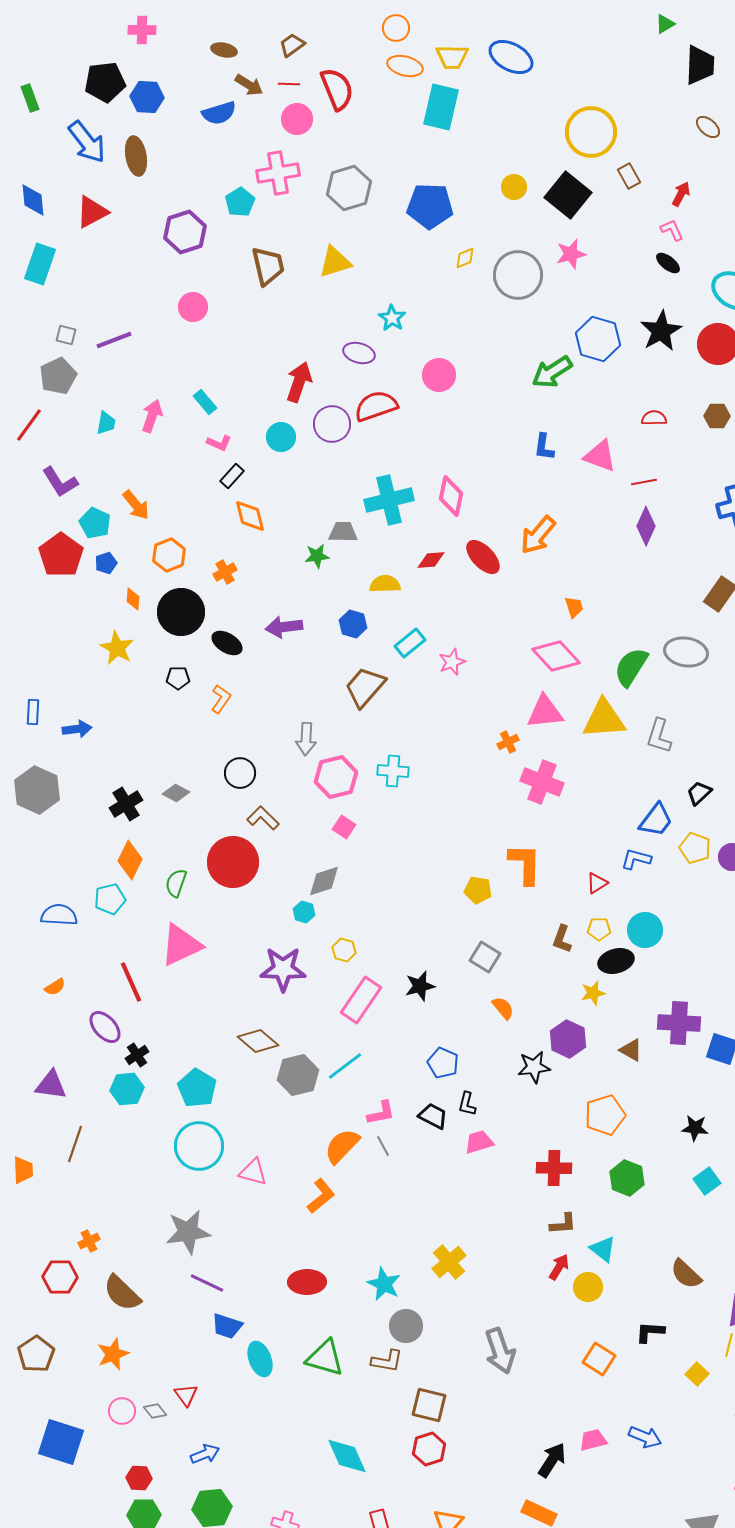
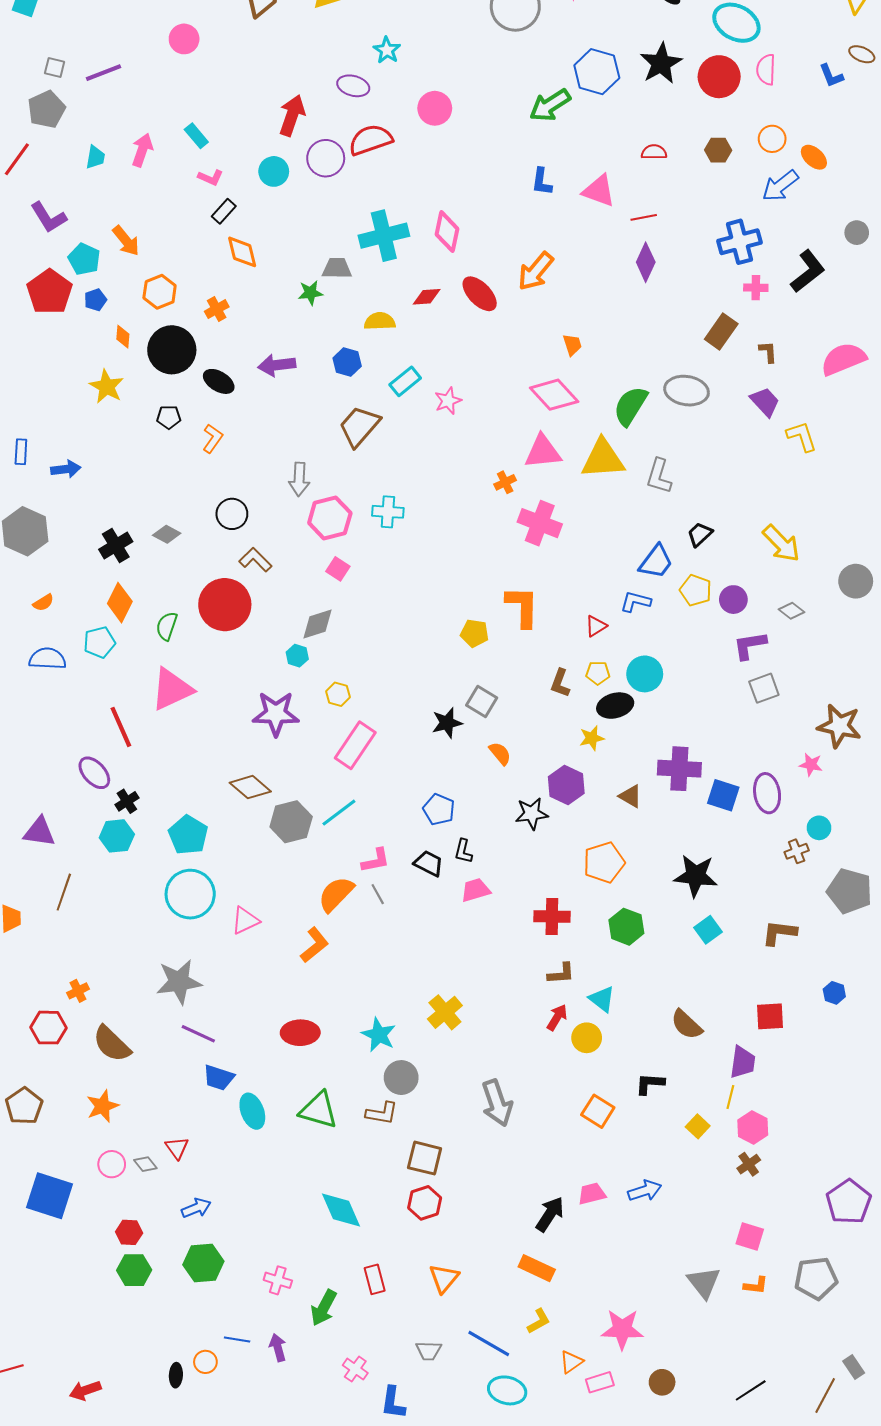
black star: (420, 986) -> (447, 723), moved
orange semicircle: (55, 987) -> (43, 603), moved
black star: (695, 1128) -> (696, 876), size x1.6
pink triangle: (253, 1172) -> (245, 921), turned -40
blue arrow: (645, 1437) -> (645, 1191), turned -40

